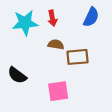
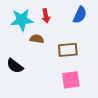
brown semicircle: (56, 44) -> (37, 39), moved
pink square: (58, 91) -> (71, 80), moved

